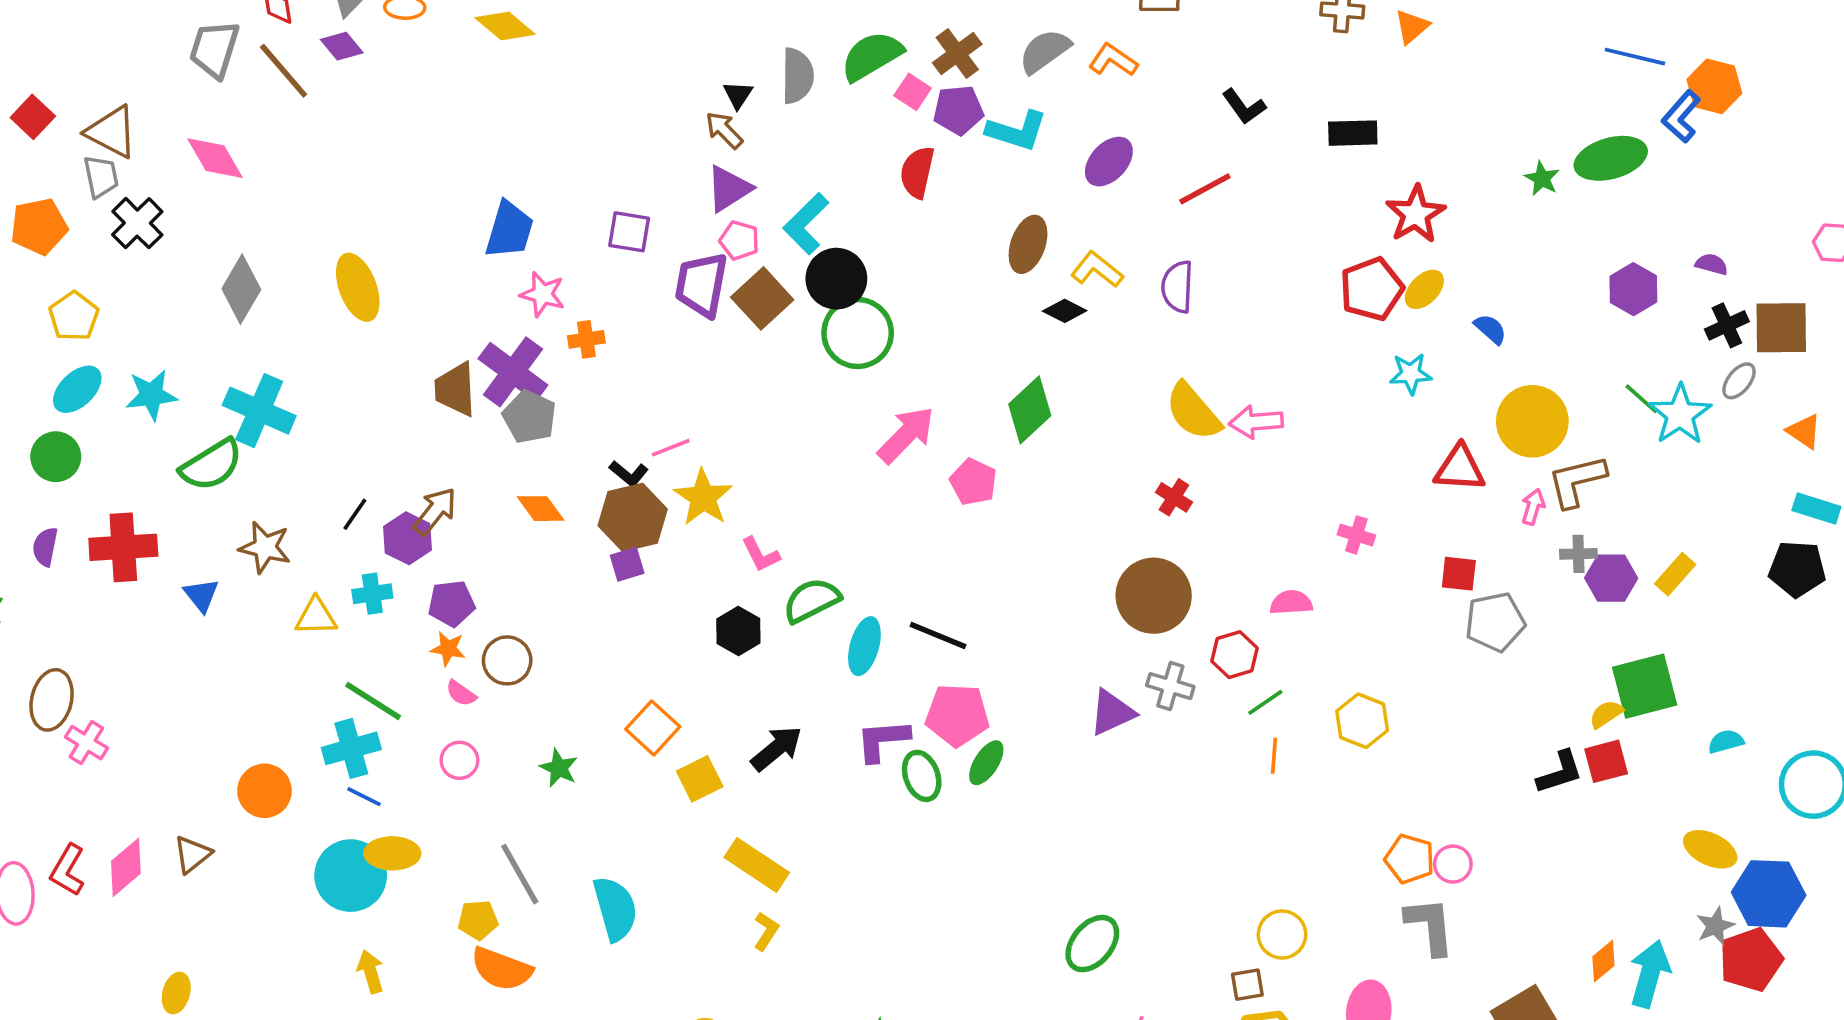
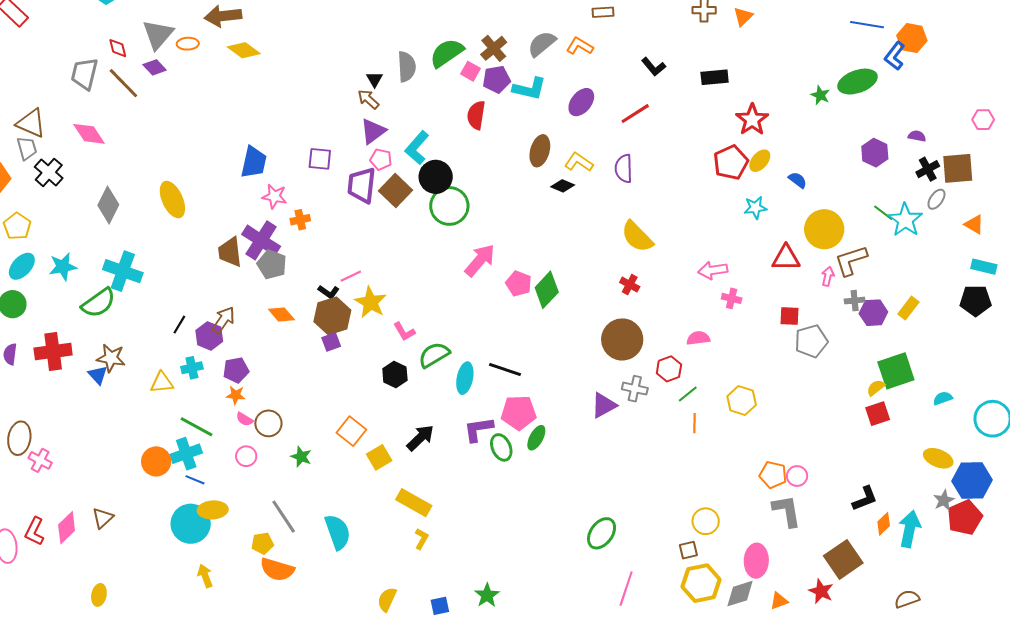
green diamond: (1030, 410) -> (547, 290), moved
pink arrow: (1256, 422) -> (713, 270), moved
brown star: (265, 547) -> (111, 358), moved
brown circle: (507, 660) -> (268, 423), moved
black L-shape: (1560, 772) -> (865, 499), moved
orange circle: (264, 791) -> (156, 461), moved

